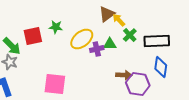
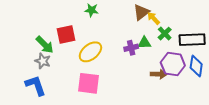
green star: (56, 27) -> (91, 10), moved
yellow ellipse: (82, 39) -> (90, 52), moved
purple hexagon: (138, 84) -> (173, 64), moved

